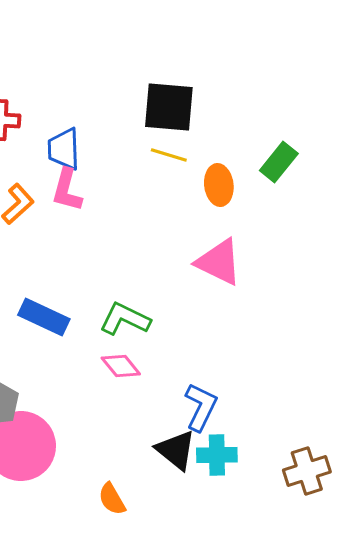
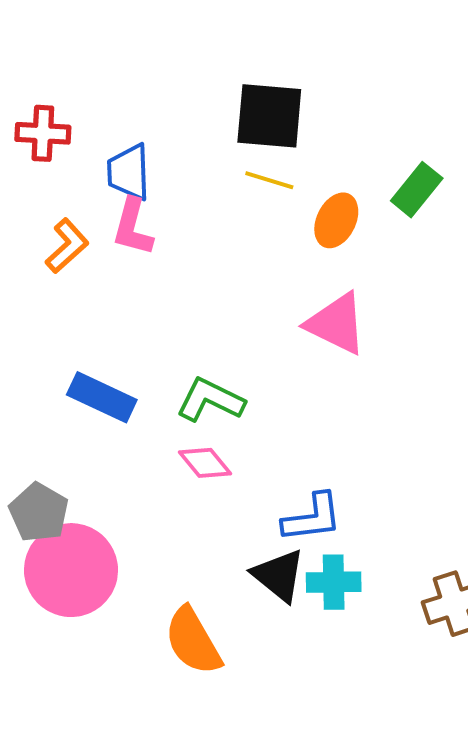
orange ellipse: (219, 185) -> (336, 220), turned 33
blue L-shape: (201, 407) -> (312, 518), turned 57
orange semicircle: (112, 499) -> (193, 641), size x1.6

